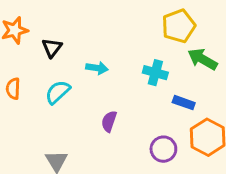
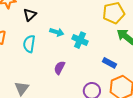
cyan cross: (155, 73) -> (80, 40), moved
cyan semicircle: (58, 92) -> (29, 44), turned -48

